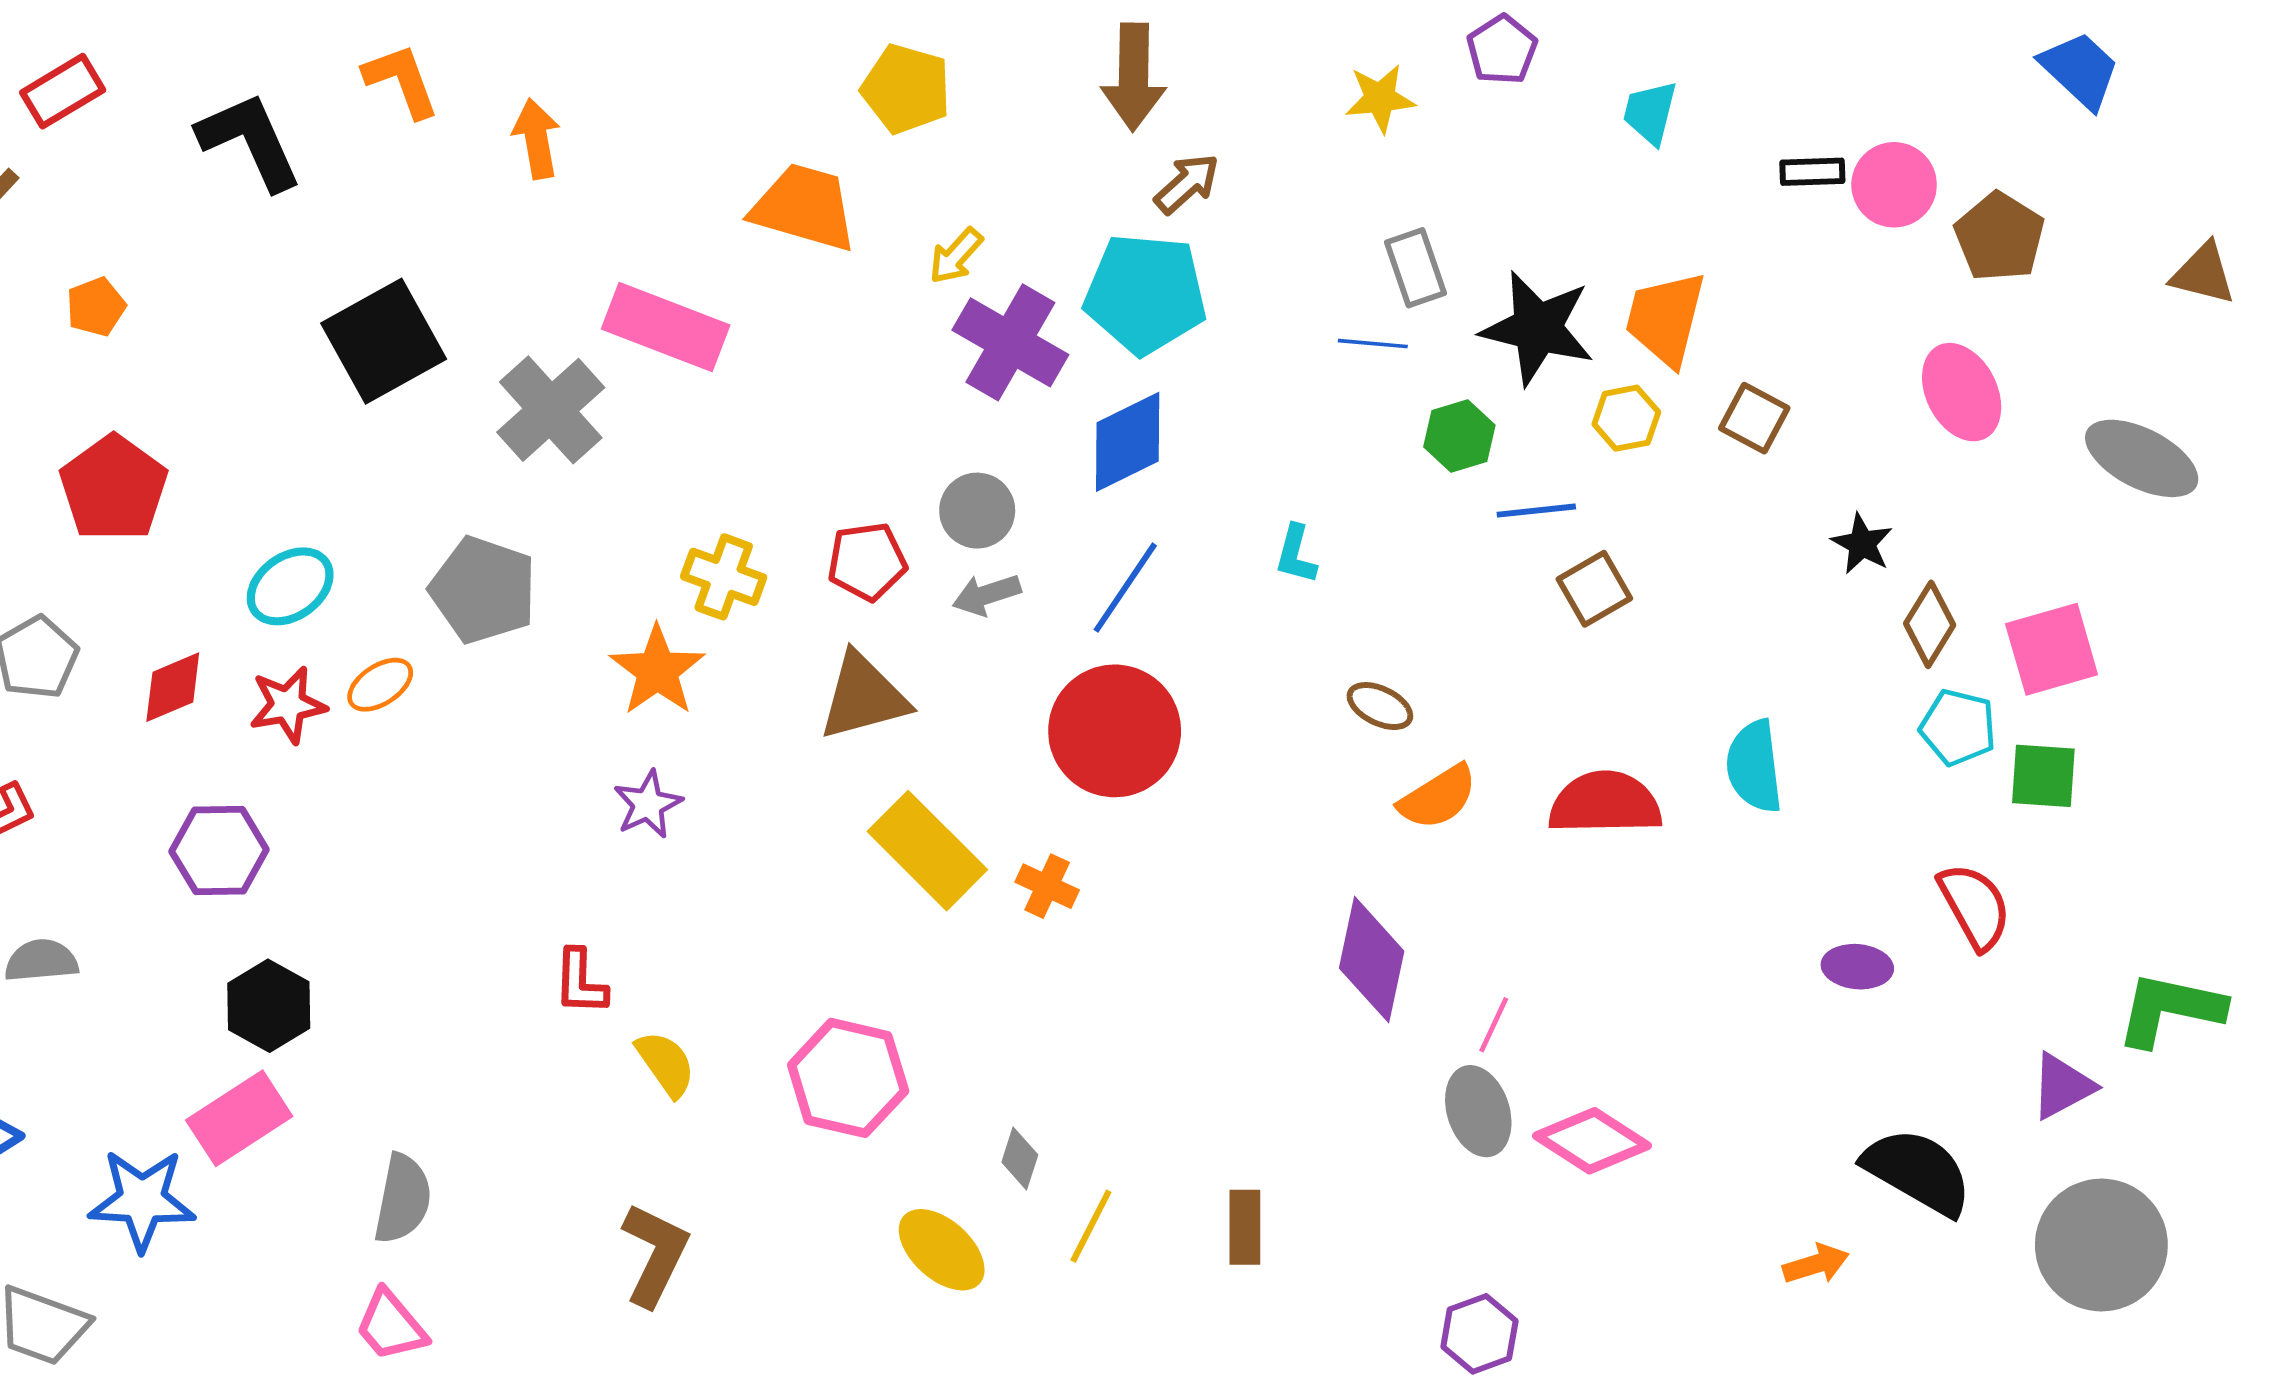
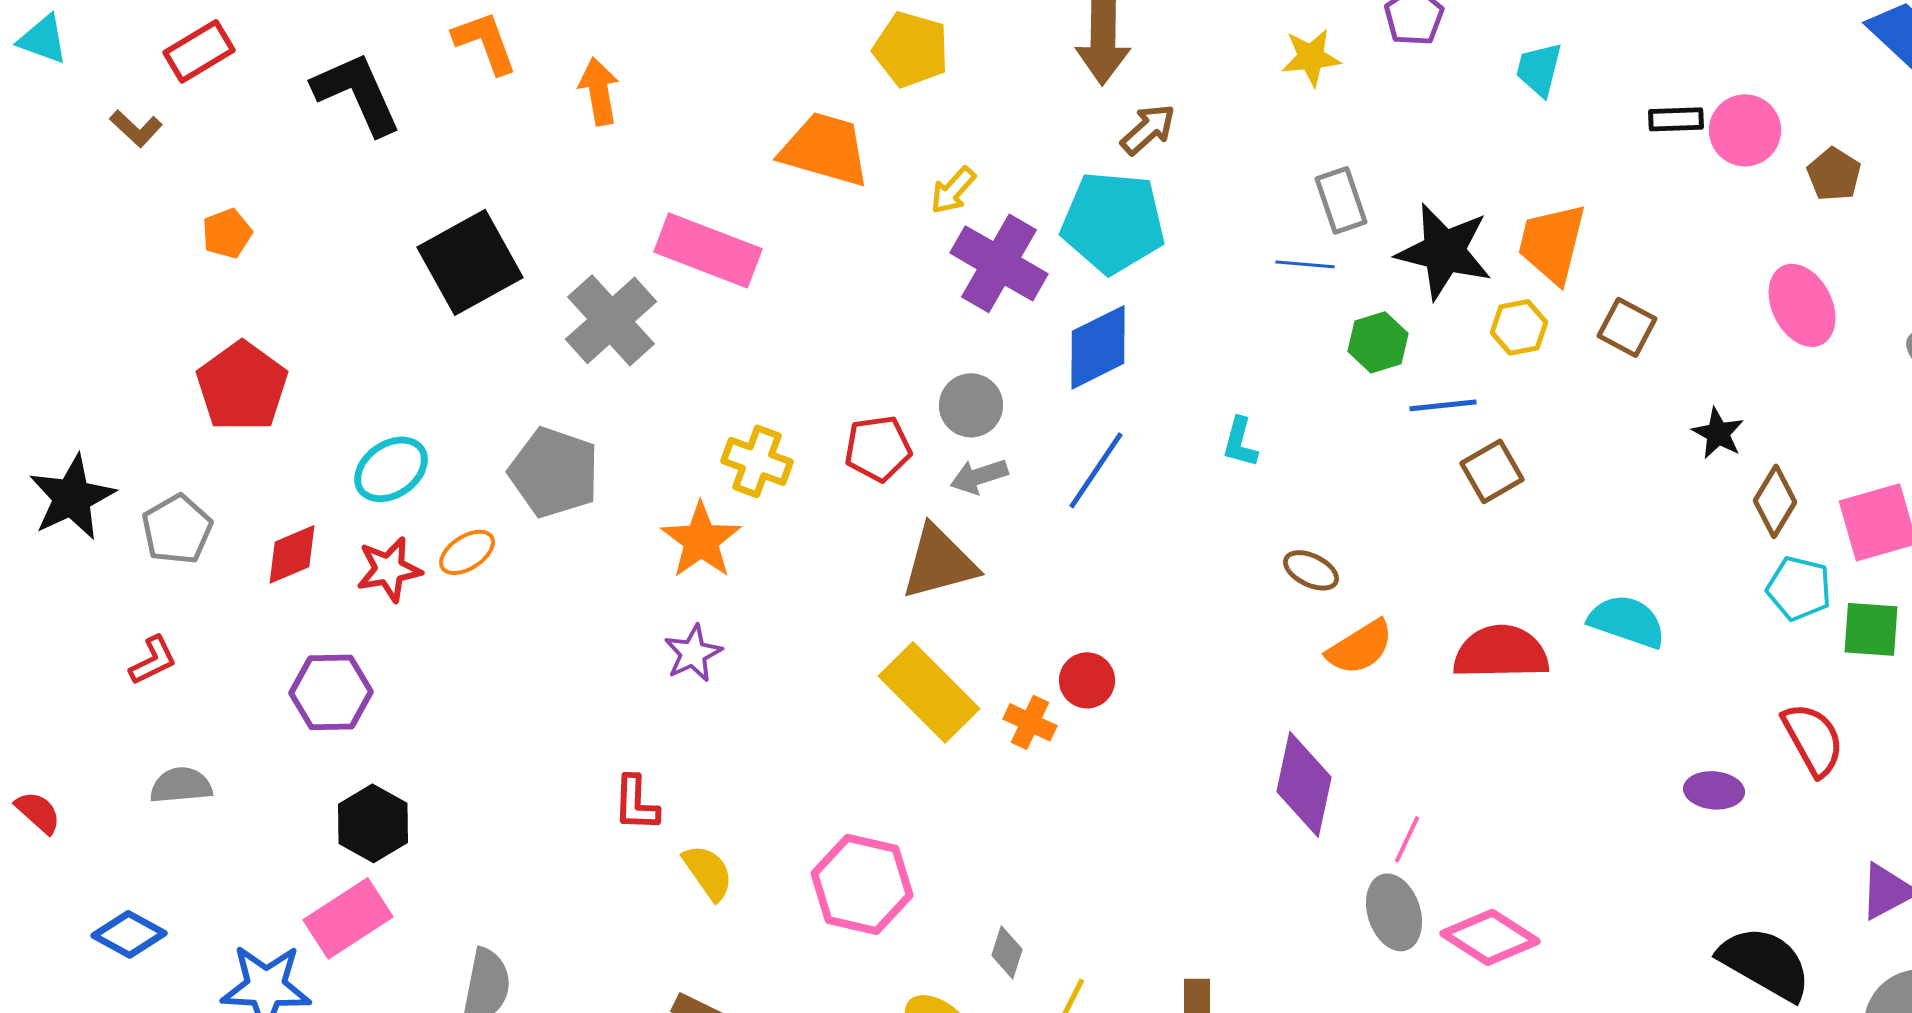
brown pentagon: (1999, 237) -> (1834, 174), size x0.7
brown triangle: (863, 697) -> (939, 562), moved
red circle: (1115, 731) -> (1087, 680), moved, size x0.5
cyan semicircle: (1754, 766) -> (1627, 621), turned 116

